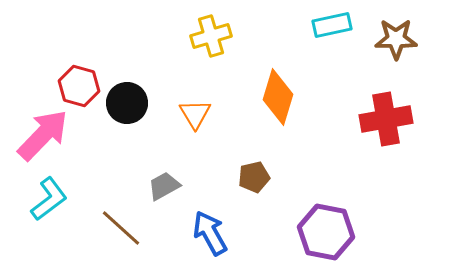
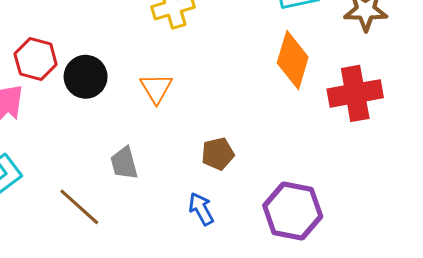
orange diamond: (278, 97) -> (293, 60), moved
gray trapezoid: (164, 186) -> (124, 163), turned -76
blue arrow: (210, 233) -> (201, 209), moved, size x0.7

